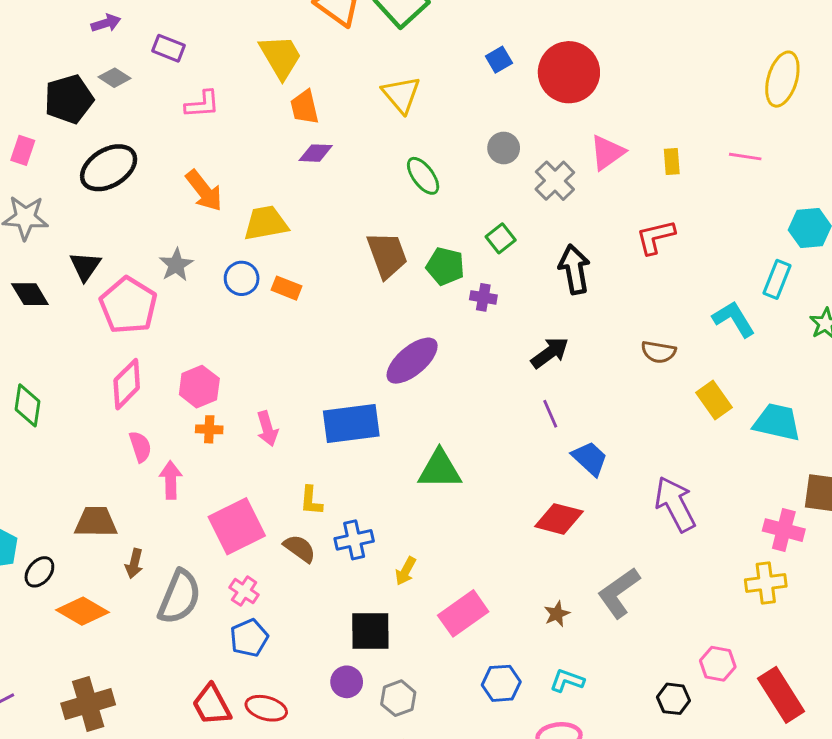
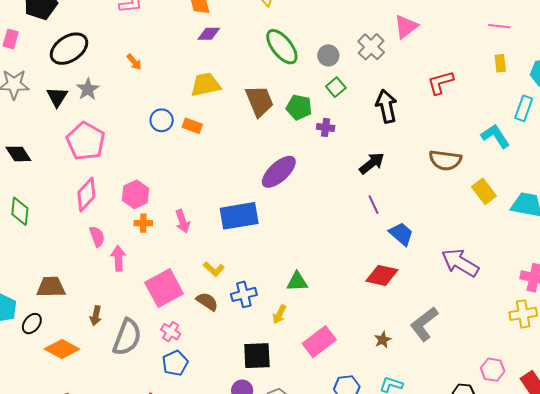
gray circle: (504, 148) -> (328, 55), moved
yellow rectangle: (672, 161) -> (500, 63), moved
green ellipse: (423, 176) -> (282, 47), size x1.4
orange arrow: (204, 191) -> (134, 62), size x0.6
yellow trapezoid: (266, 223) -> (206, 85), moved
gray star: (176, 265) -> (88, 89), moved
black triangle: (85, 266) -> (57, 97), moved
black diamond: (30, 294) -> (18, 154), moved
brown semicircle: (659, 352) -> (445, 160), size x1.4
green triangle: (440, 469) -> (297, 282), moved, size x0.7
yellow L-shape: (311, 501) -> (214, 269), turned -50
purple arrow: (675, 504) -> (460, 263), turned -30
brown trapezoid: (96, 522) -> (51, 287), moved

